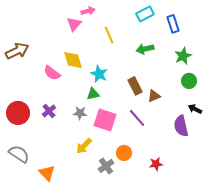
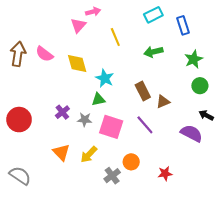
brown arrow: (17, 51) -> (18, 54), turned -55
pink semicircle: (52, 73) -> (44, 54), moved
purple cross: (49, 111) -> (62, 112), moved
purple semicircle: (181, 126) -> (191, 133), turned 130
gray semicircle: (19, 154) -> (20, 176), moved
orange triangle: (47, 173) -> (61, 152), moved

